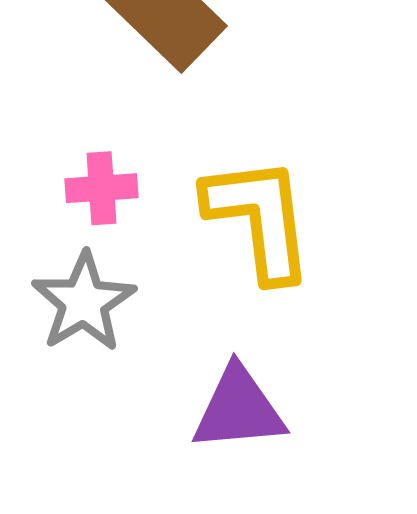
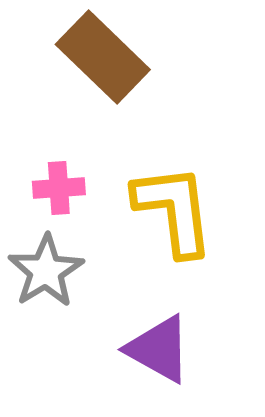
purple triangle: (239, 409) -> (159, 349), turned 34

